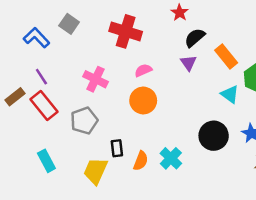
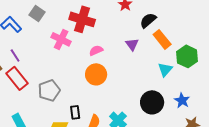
black semicircle: (195, 38) -> (148, 20), moved
pink cross: (95, 79) -> (61, 39), moved
cyan triangle: (230, 94) -> (165, 69), turned 35

